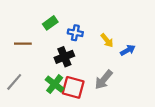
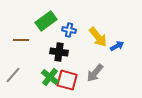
green rectangle: (50, 23) -> (46, 21), size x1.5
yellow arrow: (107, 40) -> (98, 37), size x1.5
black cross: (64, 57) -> (59, 52), turned 30

